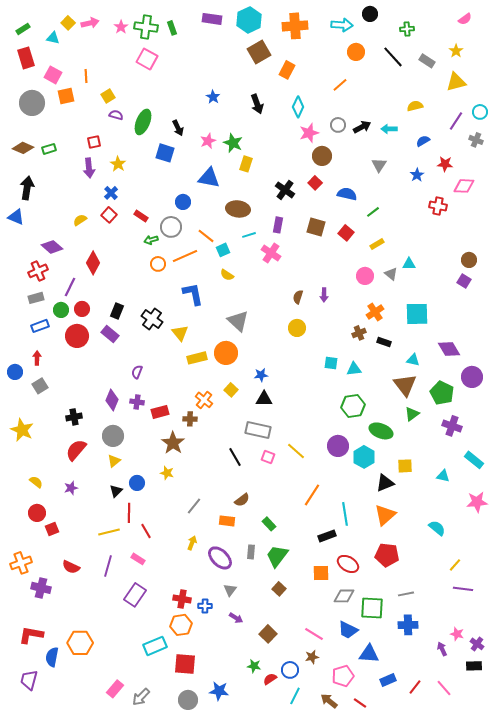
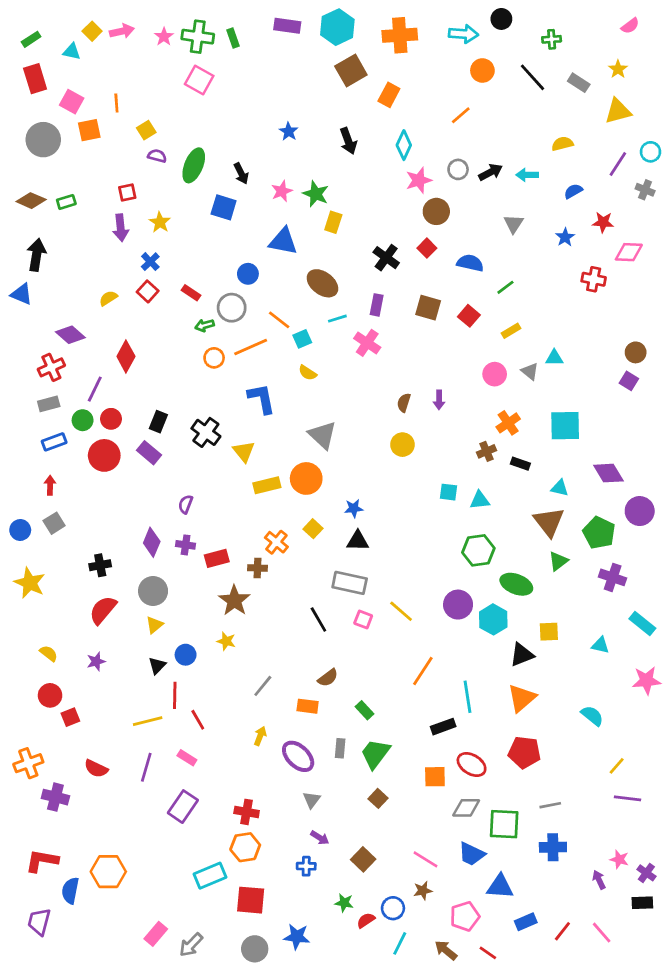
brown ellipse: (238, 209) -> (322, 283), turned 30
blue circle: (15, 372) -> (20, 530), moved
blue cross: (205, 606) -> (306, 866), moved

